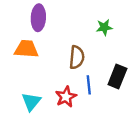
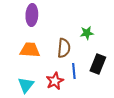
green star: (104, 27) -> (87, 33), moved
orange trapezoid: (26, 49) -> (30, 50), moved

